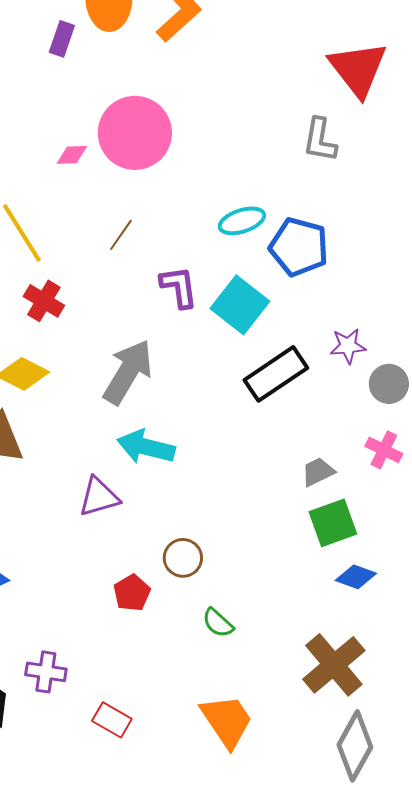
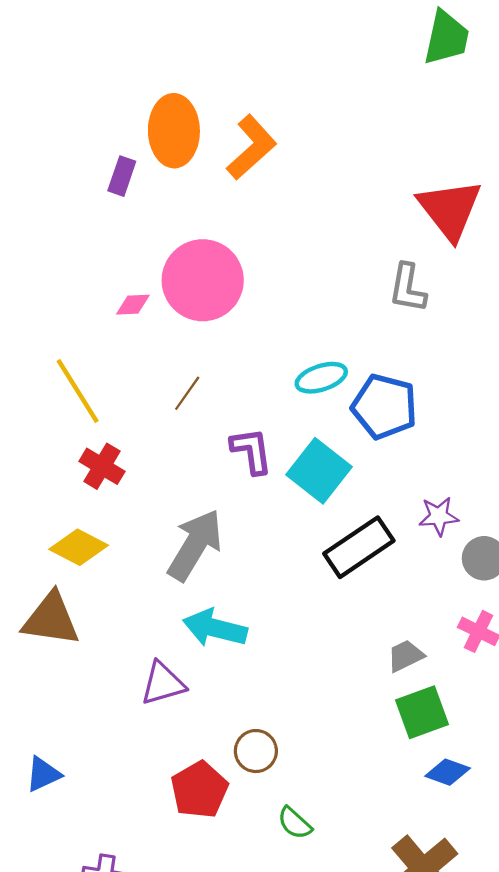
red pentagon: (132, 593) -> (199, 790), size x1.4

